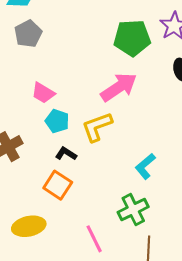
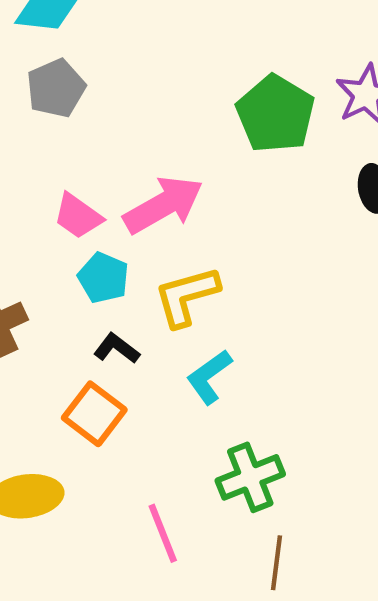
green pentagon: (132, 38) -> (275, 114), turned 30
pink arrow: (119, 87) -> (163, 205), moved
cyan L-shape: (145, 166) -> (209, 377), moved

